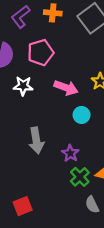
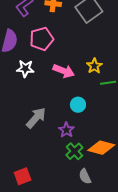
cyan circle: (82, 115) -> (78, 105), moved
gray arrow: (36, 140) -> (36, 118), turned -130

